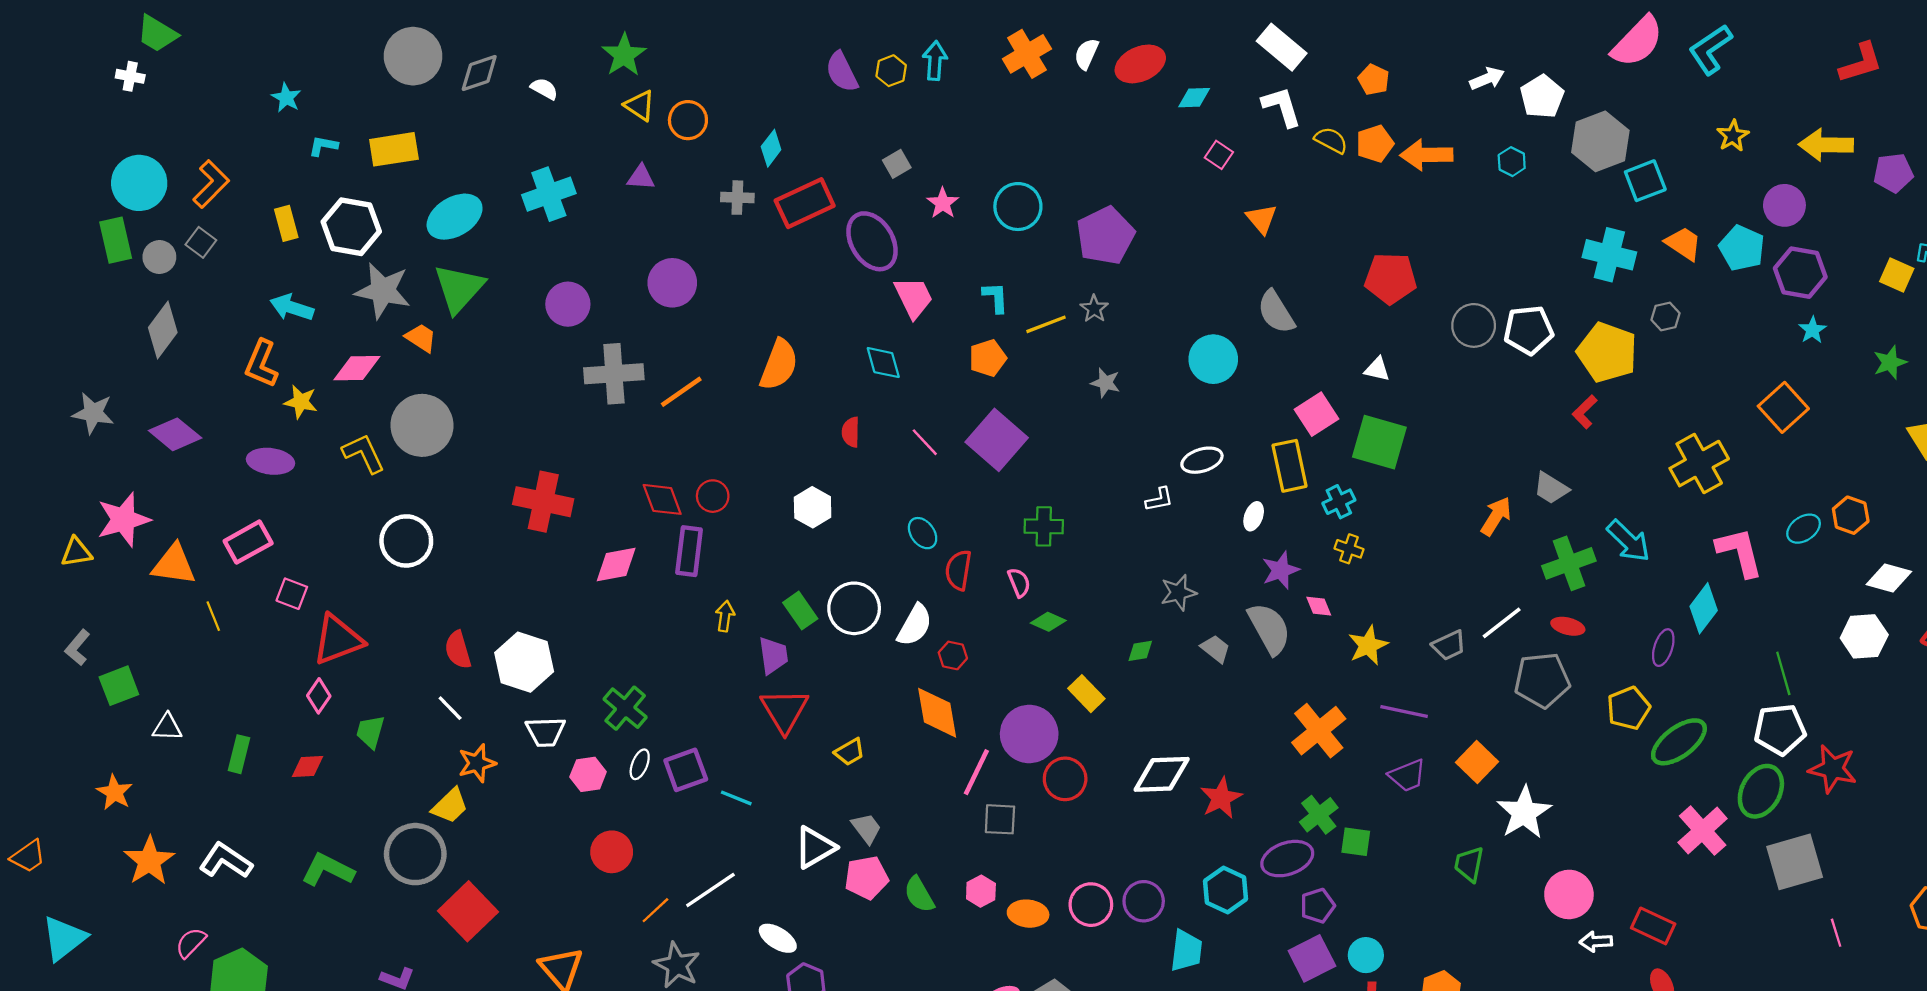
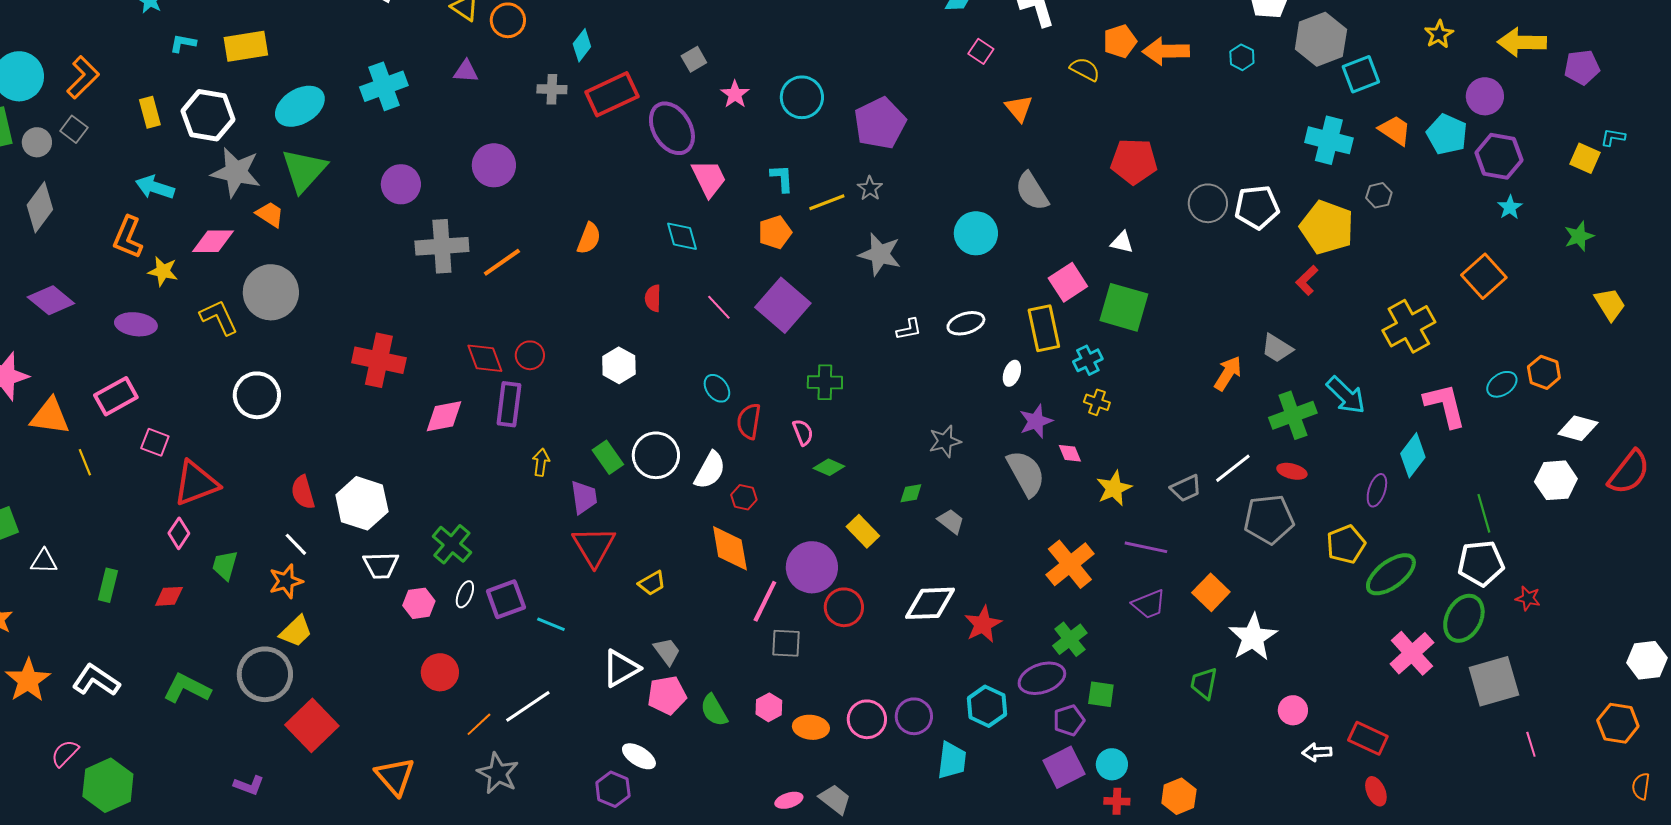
yellow semicircle: (1331, 140) -> (1085, 69), moved
orange semicircle: (779, 365) -> (589, 238), size x0.7
gray star: (1105, 383) -> (880, 254), size x1.6
white L-shape: (1159, 499) -> (909, 329), moved
gray trapezoid: (1215, 649) -> (951, 521), moved
orange star: (477, 763) -> (286, 581), moved
red star: (1833, 769) -> (1528, 598), size x0.6
green square: (1356, 842) -> (1101, 694), moved
pink circle: (1569, 894) -> (1293, 710), size x0.7
white ellipse: (778, 938) -> (639, 756), moved

